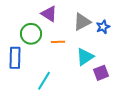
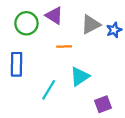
green circle: (31, 34) -> (26, 23), moved
cyan triangle: (85, 57) -> (80, 77), moved
purple square: (101, 73) -> (103, 104), moved

